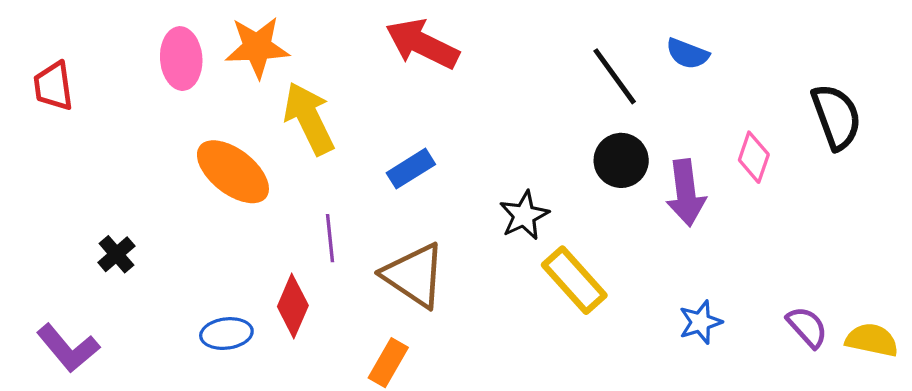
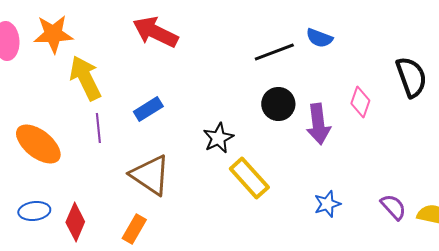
black line: (615, 76) -> (274, 52), turned -75
orange ellipse: (233, 172) -> (38, 144), moved
purple line: (330, 238) -> (98, 128), moved
red diamond: (293, 306) -> (75, 222), moved

